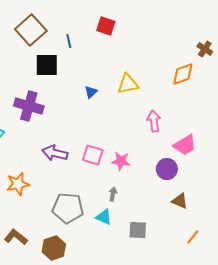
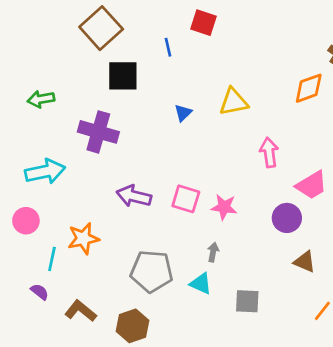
blue line: (69, 41) -> (168, 47), moved

